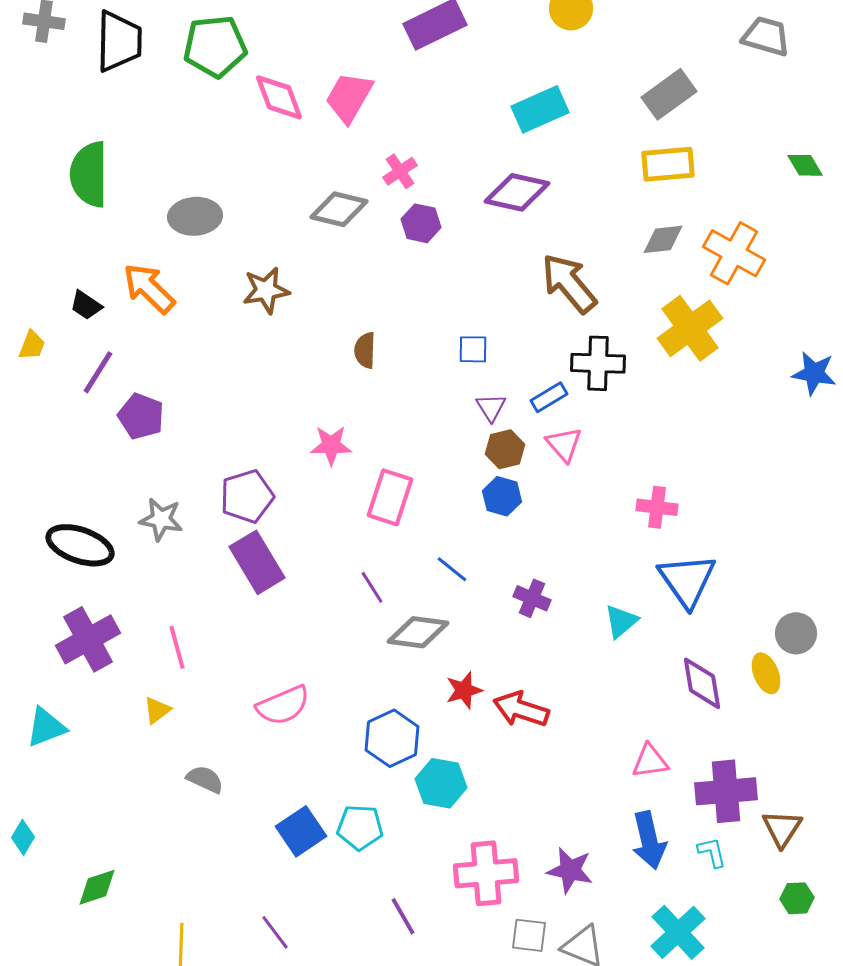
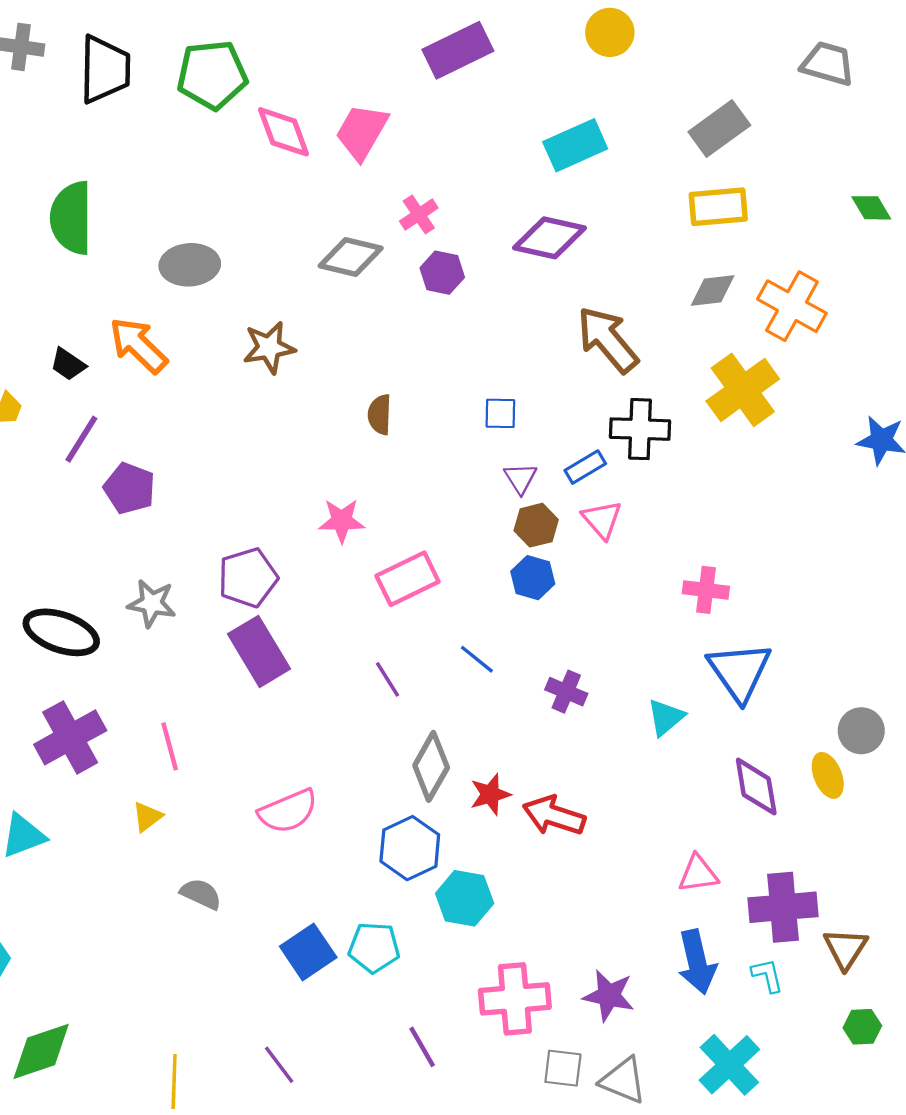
pink rectangle: (390, 497) -> (408, 579), turned 46
gray diamond: (418, 632) -> (431, 766), moved, turned -68
green diamond: (97, 887) -> (41, 1051), moved, size x1.4

